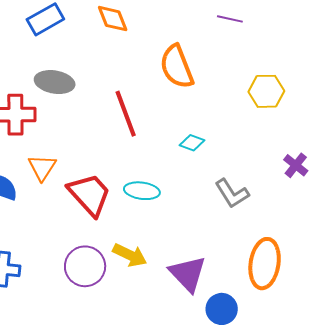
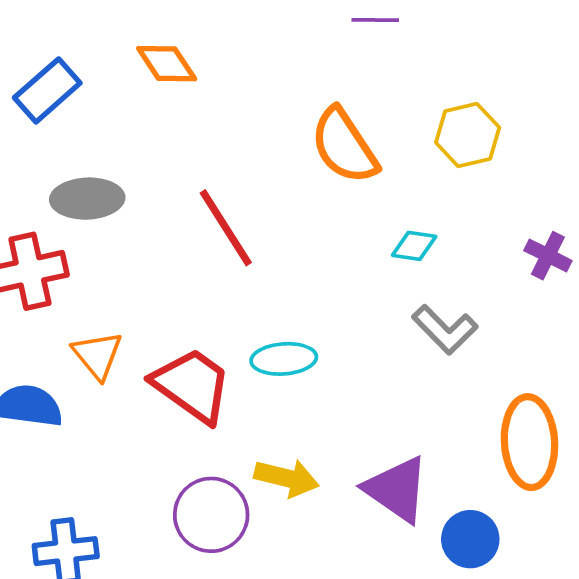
orange semicircle: (177, 67) -> (344, 146), moved
cyan diamond: (192, 143) -> (414, 246), moved

